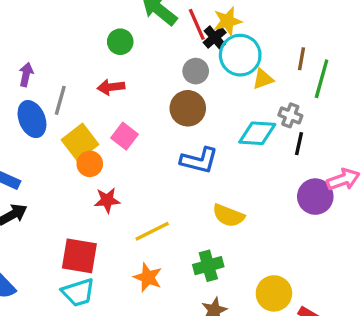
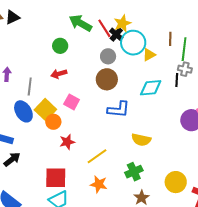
gray cross: (290, 115) -> (185, 69), moved
blue ellipse: (32, 119) -> (23, 111), moved
black line: (299, 144) -> (177, 80), moved

